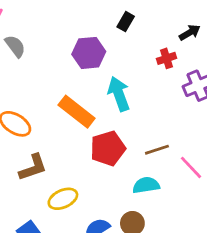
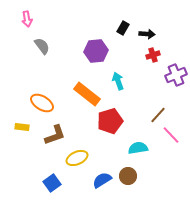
black arrow: (190, 32) -> (147, 34), moved, turned 35
cyan arrow: (119, 94) -> (118, 81), size x0.7
brown line: (157, 150) -> (158, 115), moved, turned -30

